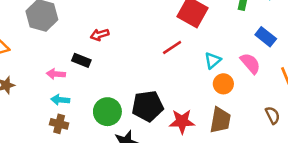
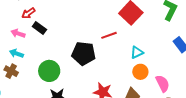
red arrow: (100, 35) -> (28, 13), moved, turned -32
pink semicircle: (250, 63) -> (163, 83), moved
black pentagon: (148, 106) -> (84, 53), moved

